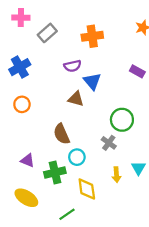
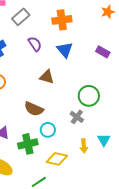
purple semicircle: (73, 66) -> (35, 44), moved, turned -112
blue triangle: (92, 81) -> (65, 50), moved
brown semicircle: (62, 134) -> (34, 109), turned -42
yellow diamond: (87, 189) -> (57, 159), turned -70

